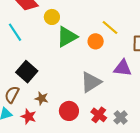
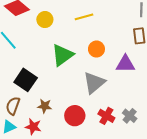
yellow line: (110, 28) -> (84, 17), moved, turned -48
green triangle: (67, 37) -> (62, 55), moved
orange circle: (96, 41) -> (96, 49), moved

